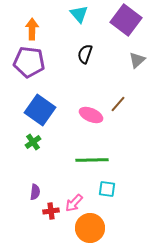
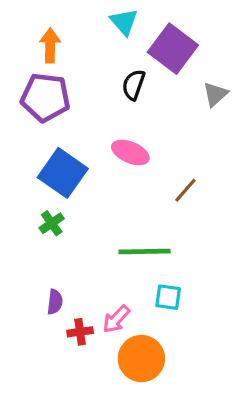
purple square: (126, 20) -> (173, 49), moved
brown line: (118, 104) -> (185, 190), moved
pink ellipse: (91, 115) -> (130, 152), moved

